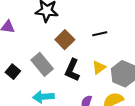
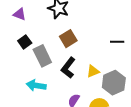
black line: (100, 34) -> (117, 42), moved
black square: (13, 72) -> (25, 42), moved

